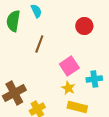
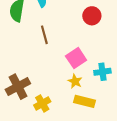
brown line: (39, 44) -> (44, 35), turned -36

